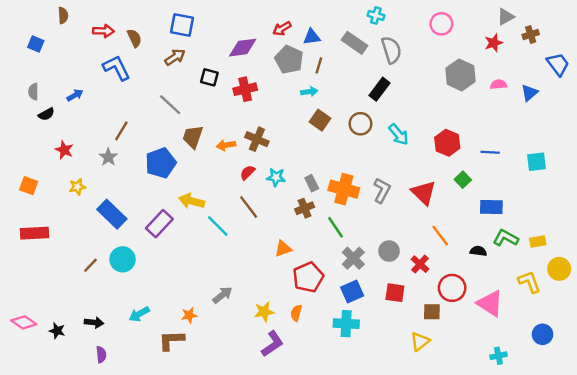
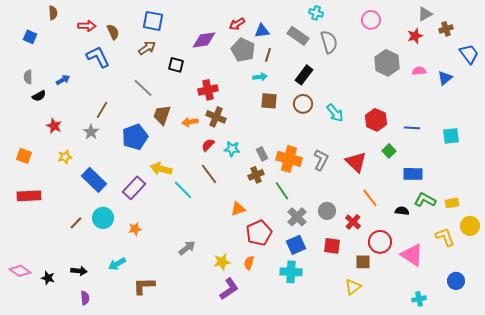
red cross: (245, 89) -> (208, 90), moved
black rectangle: (380, 89) -> (304, 75), moved
brown square: (320, 120) -> (269, 101), turned -30
orange star: (189, 315) -> (135, 229), moved

